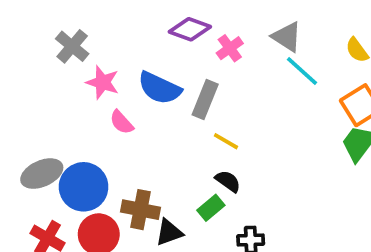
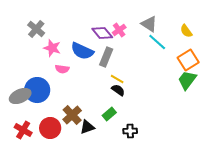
purple diamond: (190, 29) -> (102, 33), moved, turned 30
pink semicircle: (122, 122) -> (62, 69), turned -40
black semicircle: (228, 181) -> (118, 90), moved
blue circle: (84, 187) -> (37, 90), moved
brown cross: (141, 210) -> (72, 115), turned 36

